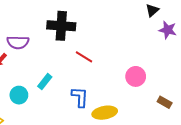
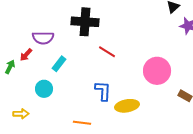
pink circle: (136, 76) -> (157, 71), size x1.4
cyan rectangle: (45, 82) -> (59, 64), moved

